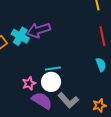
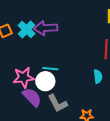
pink star: (29, 83) -> (24, 77), size x1.5

